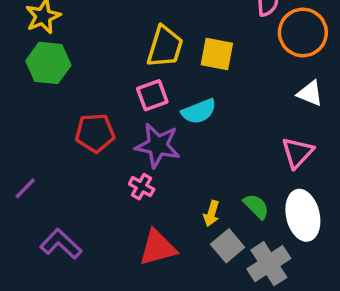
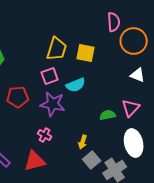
pink cross: (142, 187) -> (45, 135), moved
green semicircle: (256, 206) -> (108, 115), moved, turned -56
red triangle: (158, 248) -> (35, 161), moved

